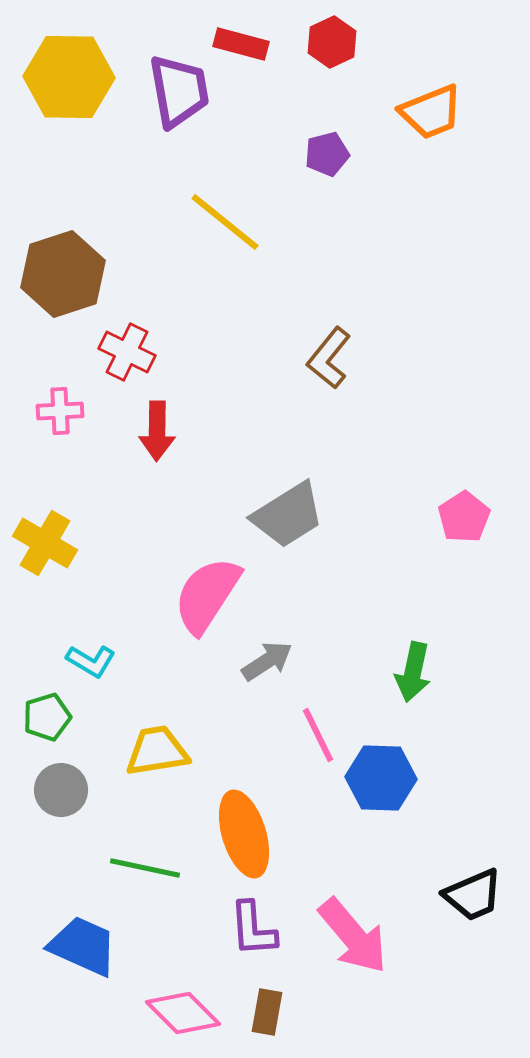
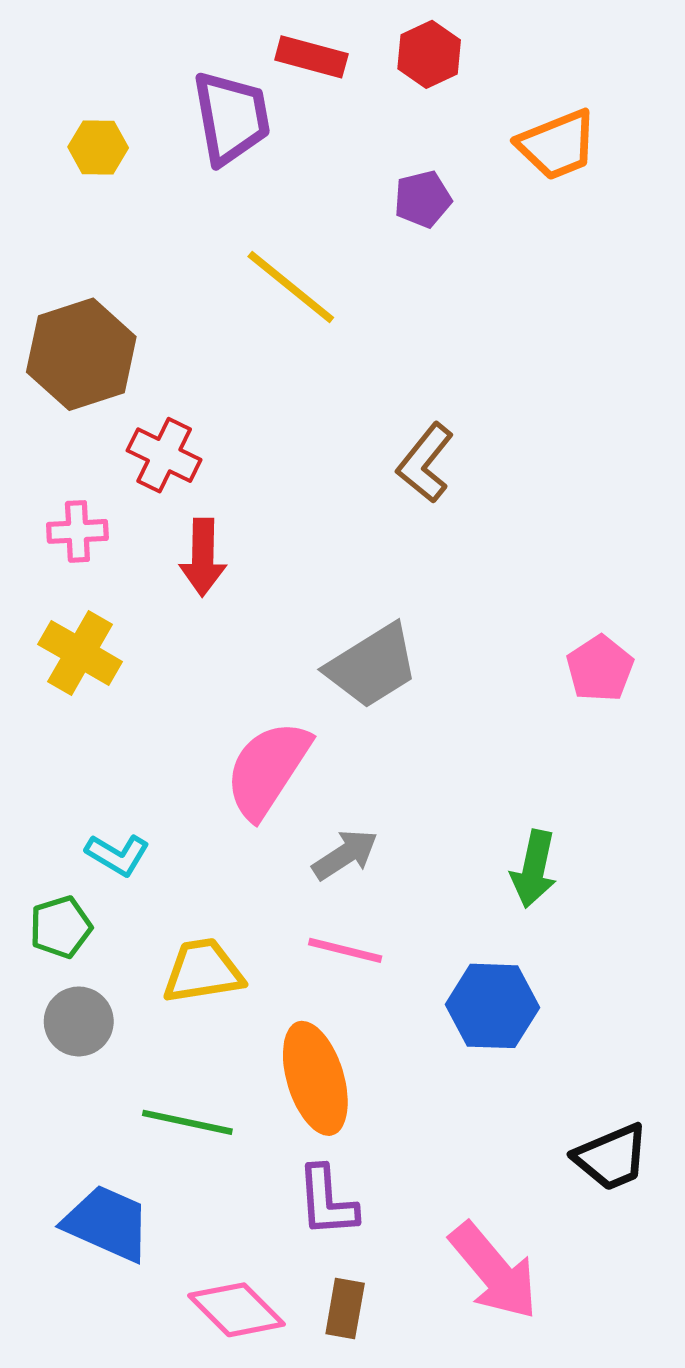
yellow hexagon: (69, 77) -> (98, 147), moved, size x0.5
yellow cross: (45, 543) -> (80, 653), moved
pink line: (318, 735) -> (345, 950), moved, turned -50
pink arrow: (353, 936) -> (494, 1271), moved

